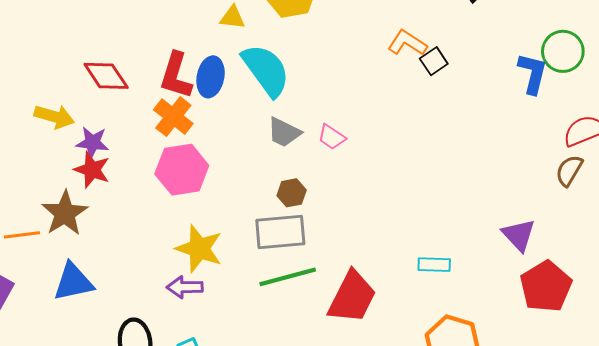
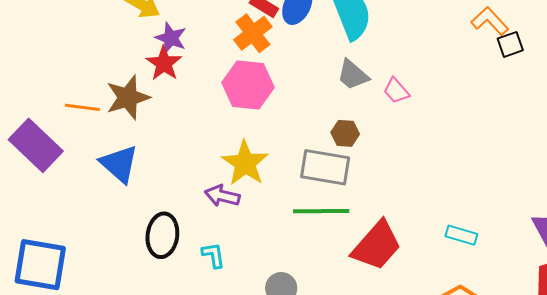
blue triangle: (73, 282) -> (119, 164), turned 39

